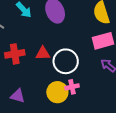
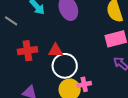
white circle: (66, 61) -> (65, 66), moved

